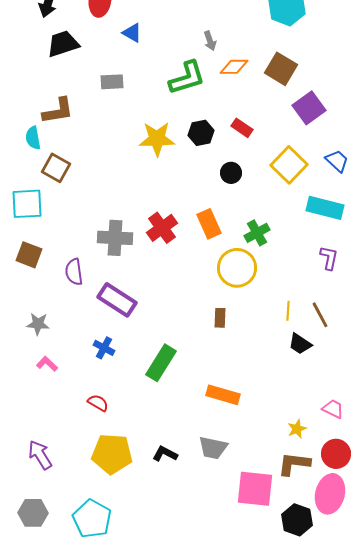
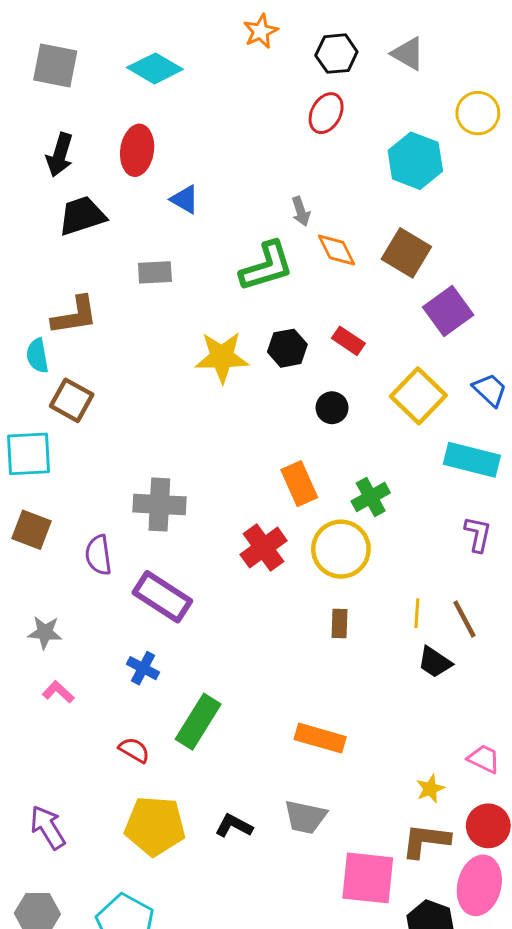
orange diamond: (234, 67) -> (336, 250), turned 64
red cross: (162, 228) -> (264, 548), moved
brown rectangle: (220, 318) -> (339, 623), moved
green rectangle: (161, 363) -> (198, 722), moved

